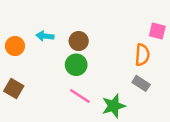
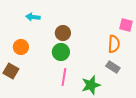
cyan arrow: (45, 36) -> (33, 17), moved
orange circle: (15, 46) -> (21, 47), moved
pink line: (80, 96) -> (64, 77), turned 66

